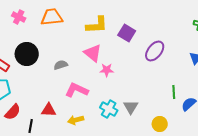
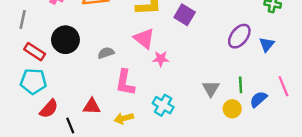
purple ellipse: (155, 51) -> (239, 36), moved
pink L-shape: (77, 90) -> (125, 83), turned -105
gray triangle: (131, 107) -> (211, 89), moved
yellow circle: (160, 124) -> (232, 109), moved
black line: (31, 126) -> (70, 125), turned -32

